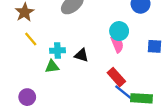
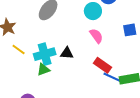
cyan circle: (119, 31) -> (93, 11), moved
cyan cross: (57, 50) -> (45, 54), size x1.5

